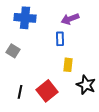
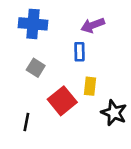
gray square: (13, 51) -> (36, 68), moved
red square: (47, 91) -> (62, 101), moved

